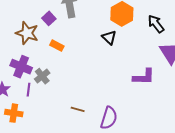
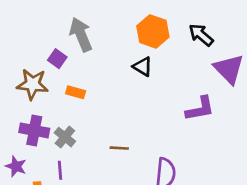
purple line: (29, 90) -> (60, 170), moved
brown line: (78, 109) -> (119, 148), moved

